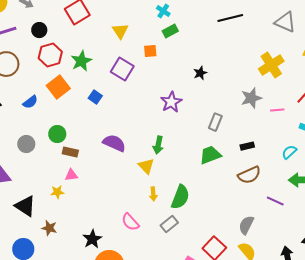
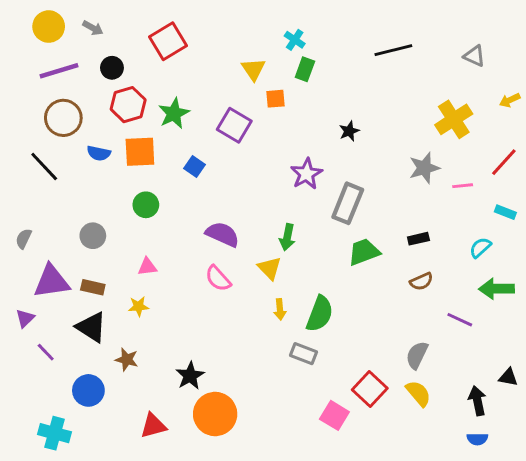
gray triangle: (285, 22) -> (474, 56), size x0.7
yellow triangle: (120, 31) -> (253, 69), moved
green rectangle: (170, 31) -> (305, 69), turned -42
orange square: (58, 87) -> (140, 152), turned 35
blue semicircle: (30, 102) -> (99, 153), moved, turned 49
gray rectangle: (215, 122) -> (348, 203), moved, size x1.5
green circle: (57, 134) -> (146, 205), moved
brown rectangle: (70, 152) -> (93, 287), moved
pink triangle: (71, 175) -> (147, 267), moved
brown semicircle: (249, 175) -> (421, 281), size x0.7
pink semicircle: (130, 222) -> (218, 278), moved
gray rectangle: (169, 224) -> (304, 354), turned 60

